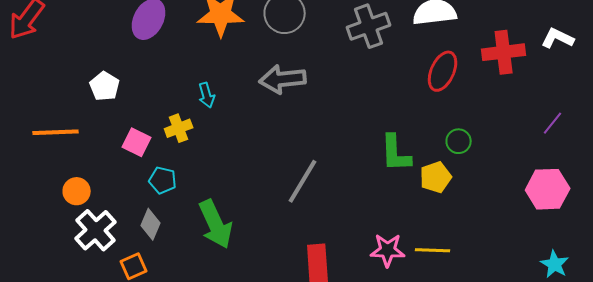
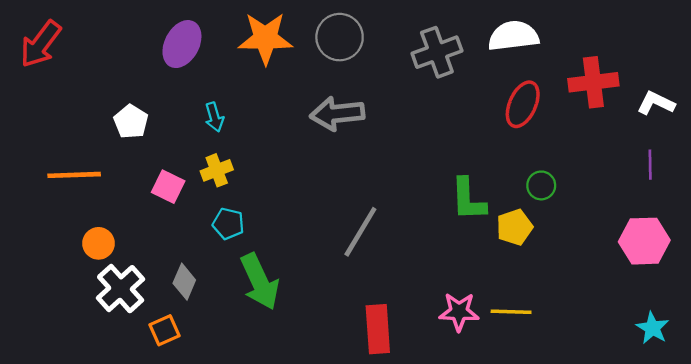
white L-shape: (558, 38) -> (656, 103), moved
cyan arrow: (207, 95) -> (214, 117), moved
purple line: (553, 123) -> (650, 165), turned -40
cyan pentagon: (163, 180) -> (228, 224), moved

